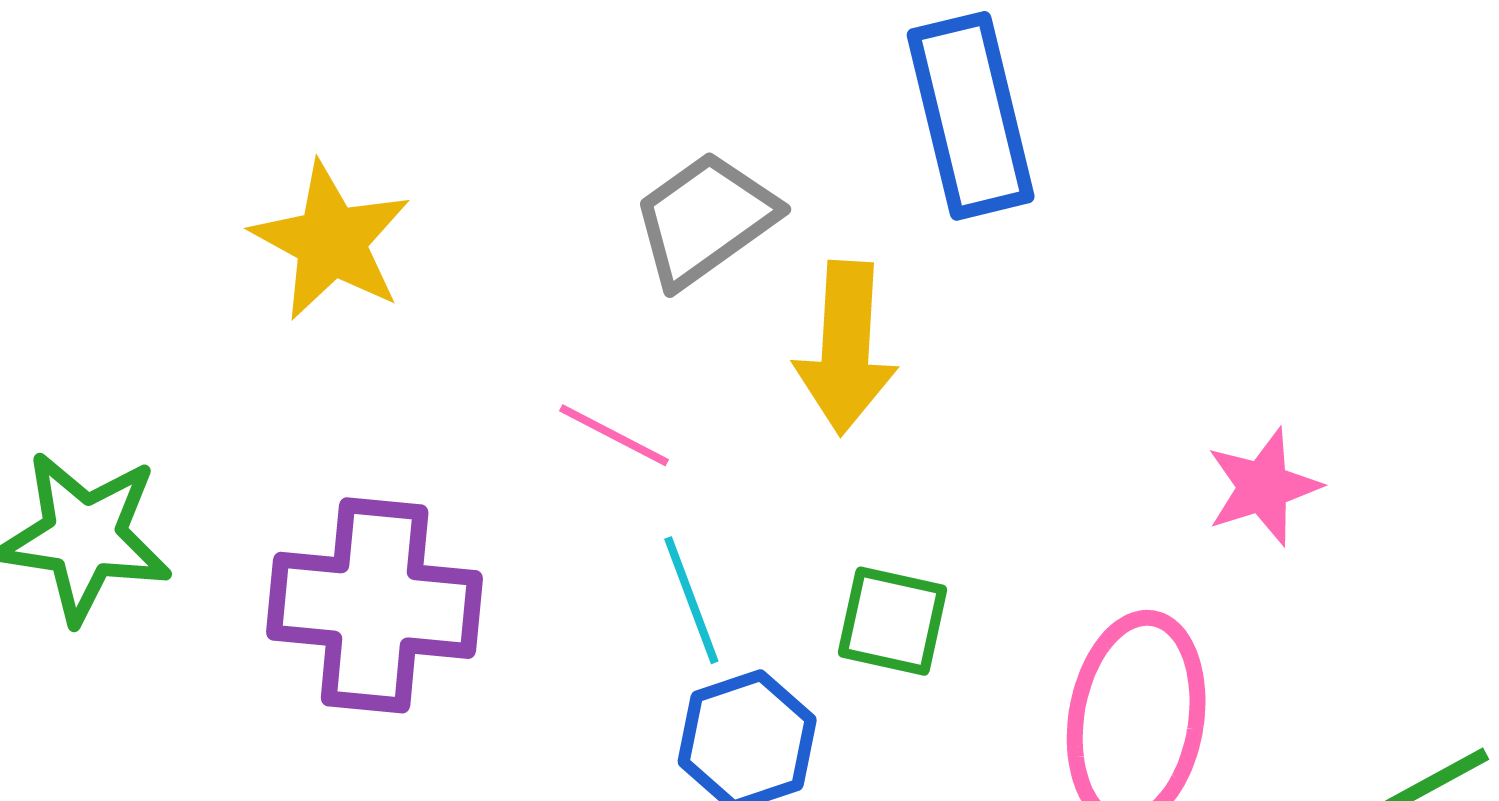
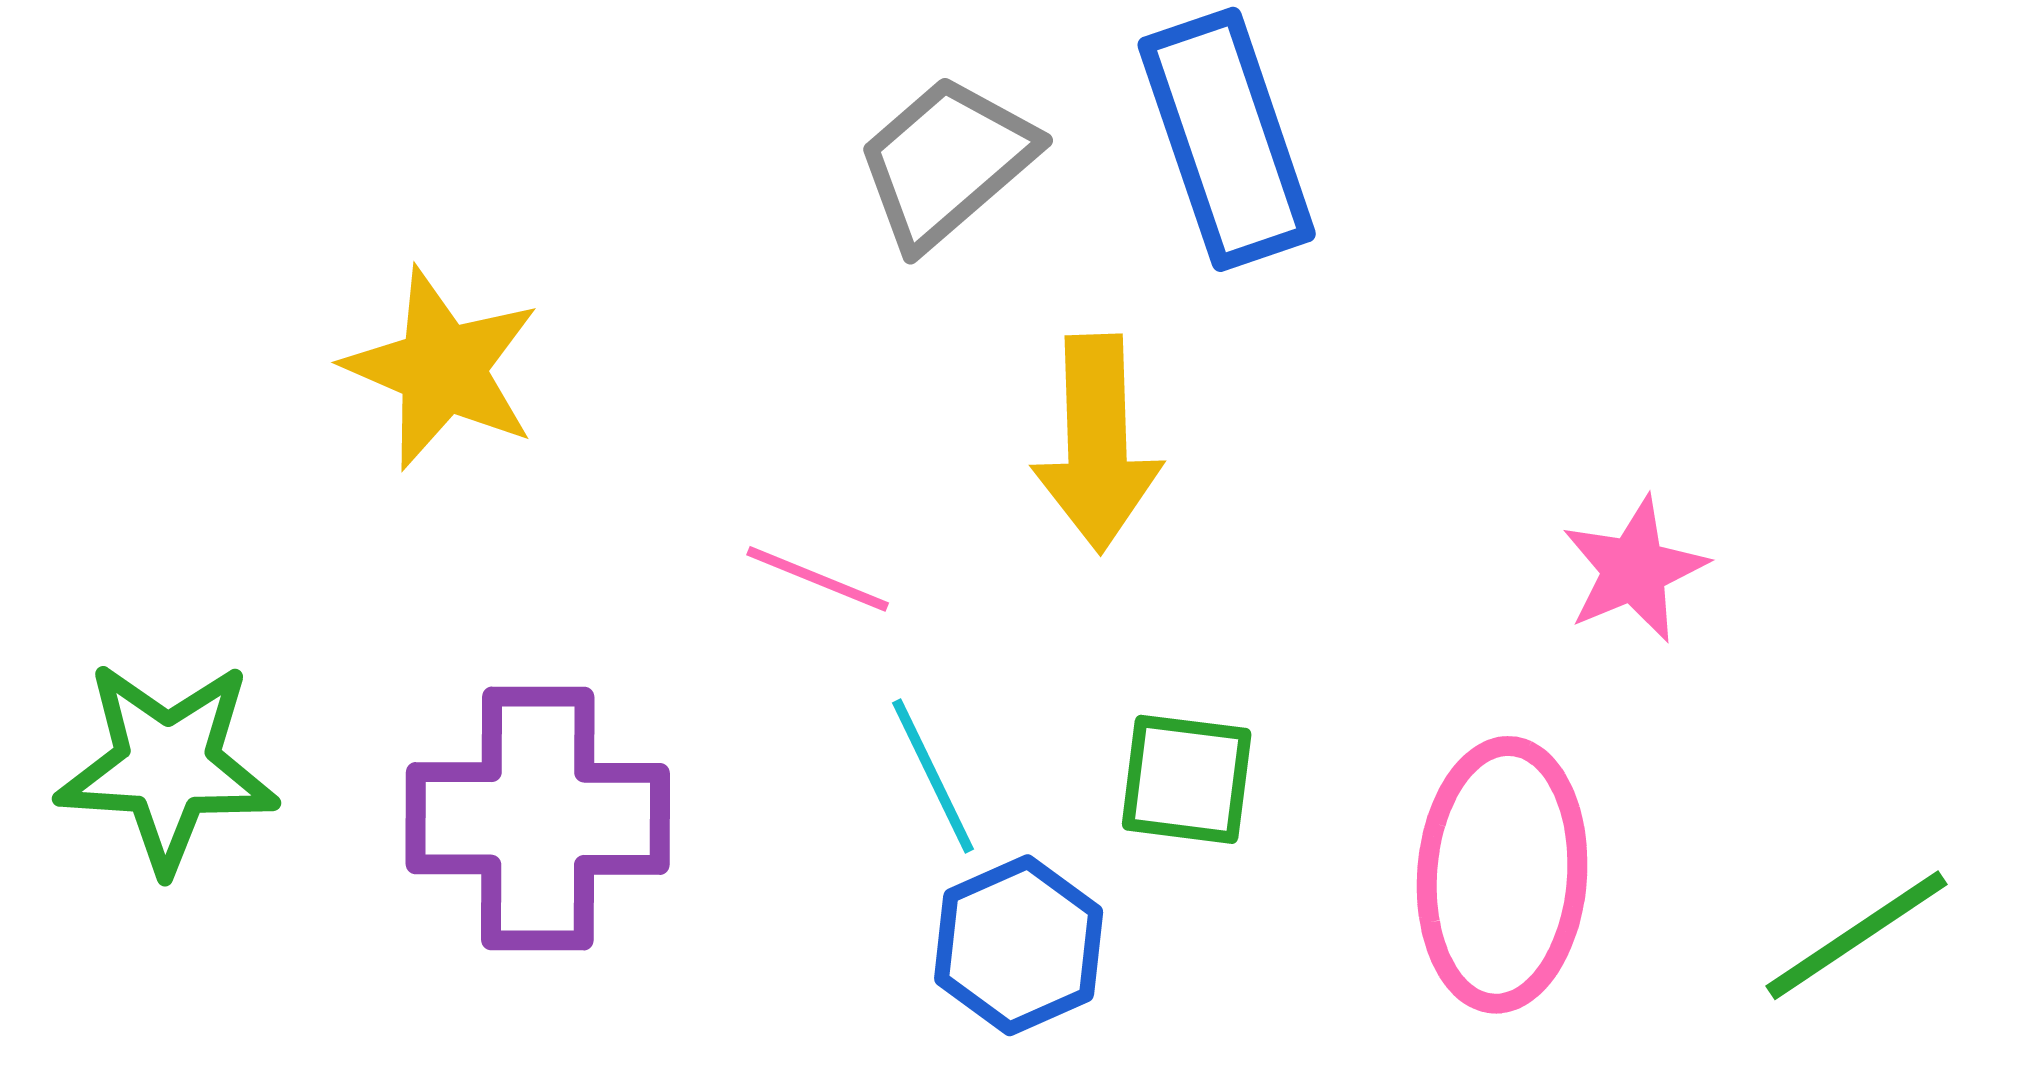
gray trapezoid: (705, 219) -> (946, 162), moved

